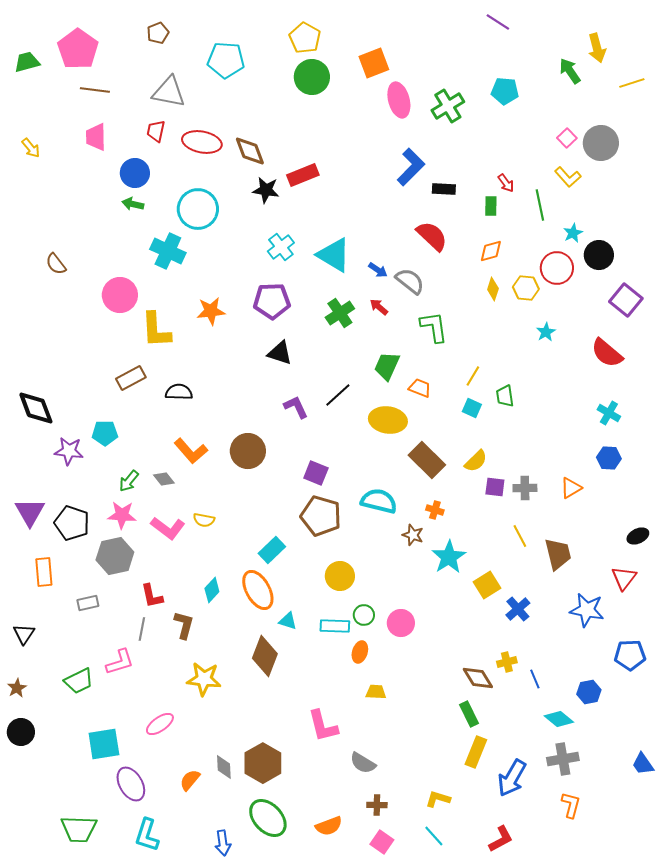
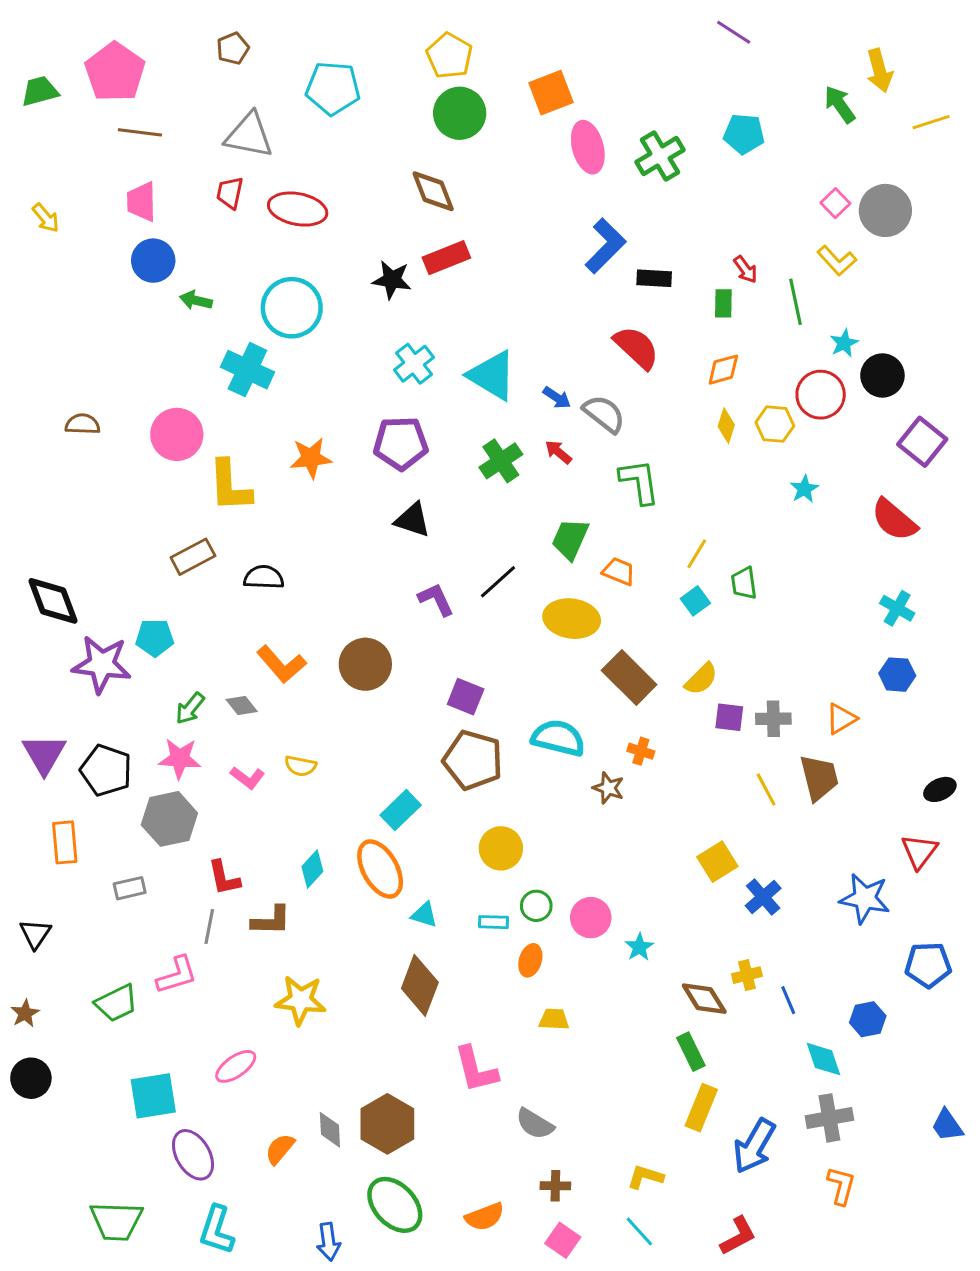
brown diamond: (250, 151) -> (433, 191), moved
blue circle: (135, 173) -> (153, 261), moved
brown semicircle: (56, 264) -> (82, 424), moved, turned 130
cyan square: (472, 408) -> (695, 601), turned 30
purple star: (69, 451) -> (102, 664), size x1.4
pink L-shape: (168, 528) -> (247, 778), size x0.7
brown trapezoid: (558, 554) -> (819, 778), moved
cyan star: (449, 557) -> (639, 947), moved, size x0.6
brown L-shape: (184, 625) -> (271, 921), turned 76
cyan rectangle: (335, 626) -> (494, 922), size x0.7
brown diamond: (265, 656) -> (420, 985), moved
cyan diamond: (559, 719) -> (824, 1059), turned 32

